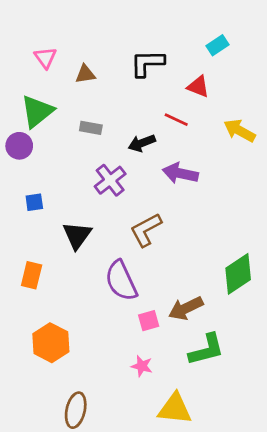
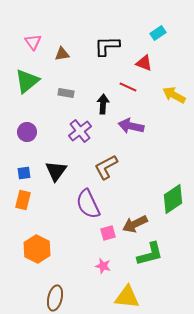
black arrow: (142, 143) -> (103, 104), turned 114
purple circle: (19, 146) -> (27, 132), moved
blue square: (34, 202) -> (24, 173), moved

